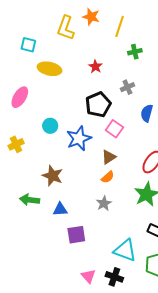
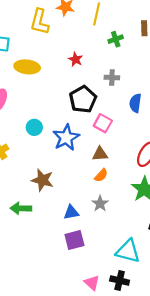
gray cross: (127, 87) -> (112, 78), turned 32
brown triangle: (109, 157) -> (100, 154), turned 35
blue triangle: (60, 209) -> (71, 212), moved

